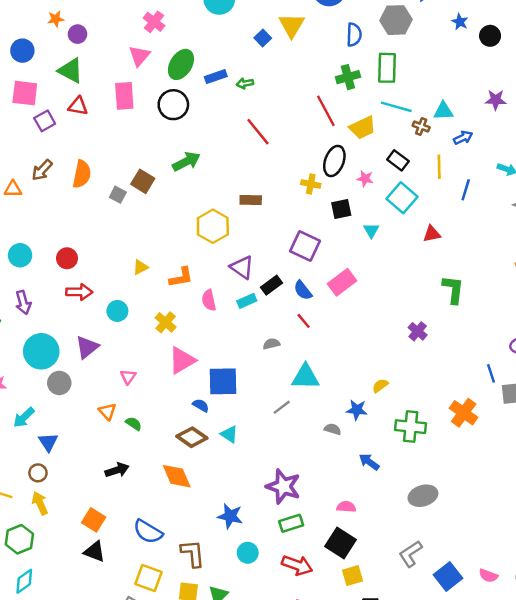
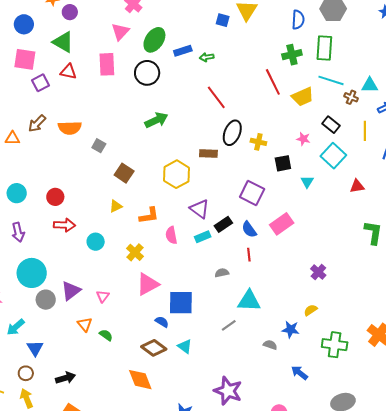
blue square: (263, 38) -> (223, 20), turned -32
black ellipse: (334, 161) -> (232, 133), moved
orange semicircle: (82, 174) -> (70, 128), turned 75
brown square: (143, 181) -> (124, 173), moved
red line: (304, 321) -> (249, 255), turned 32
purple cross: (418, 331) -> (318, 272), moved
purple triangle: (87, 347) -> (71, 291), moved
black arrow: (117, 470) -> (66, 378), moved

